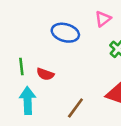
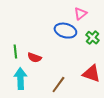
blue ellipse: (65, 33) -> (65, 31), moved

